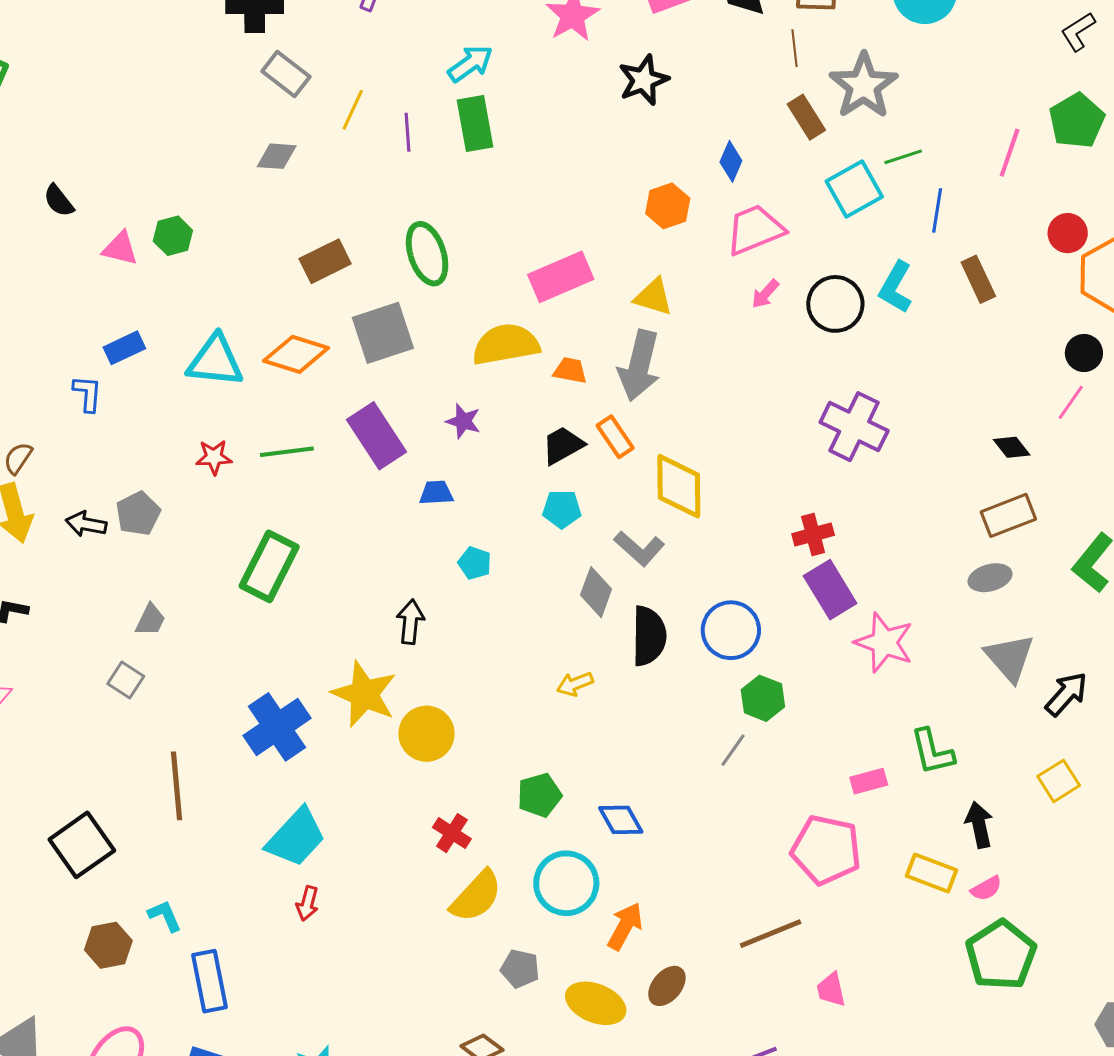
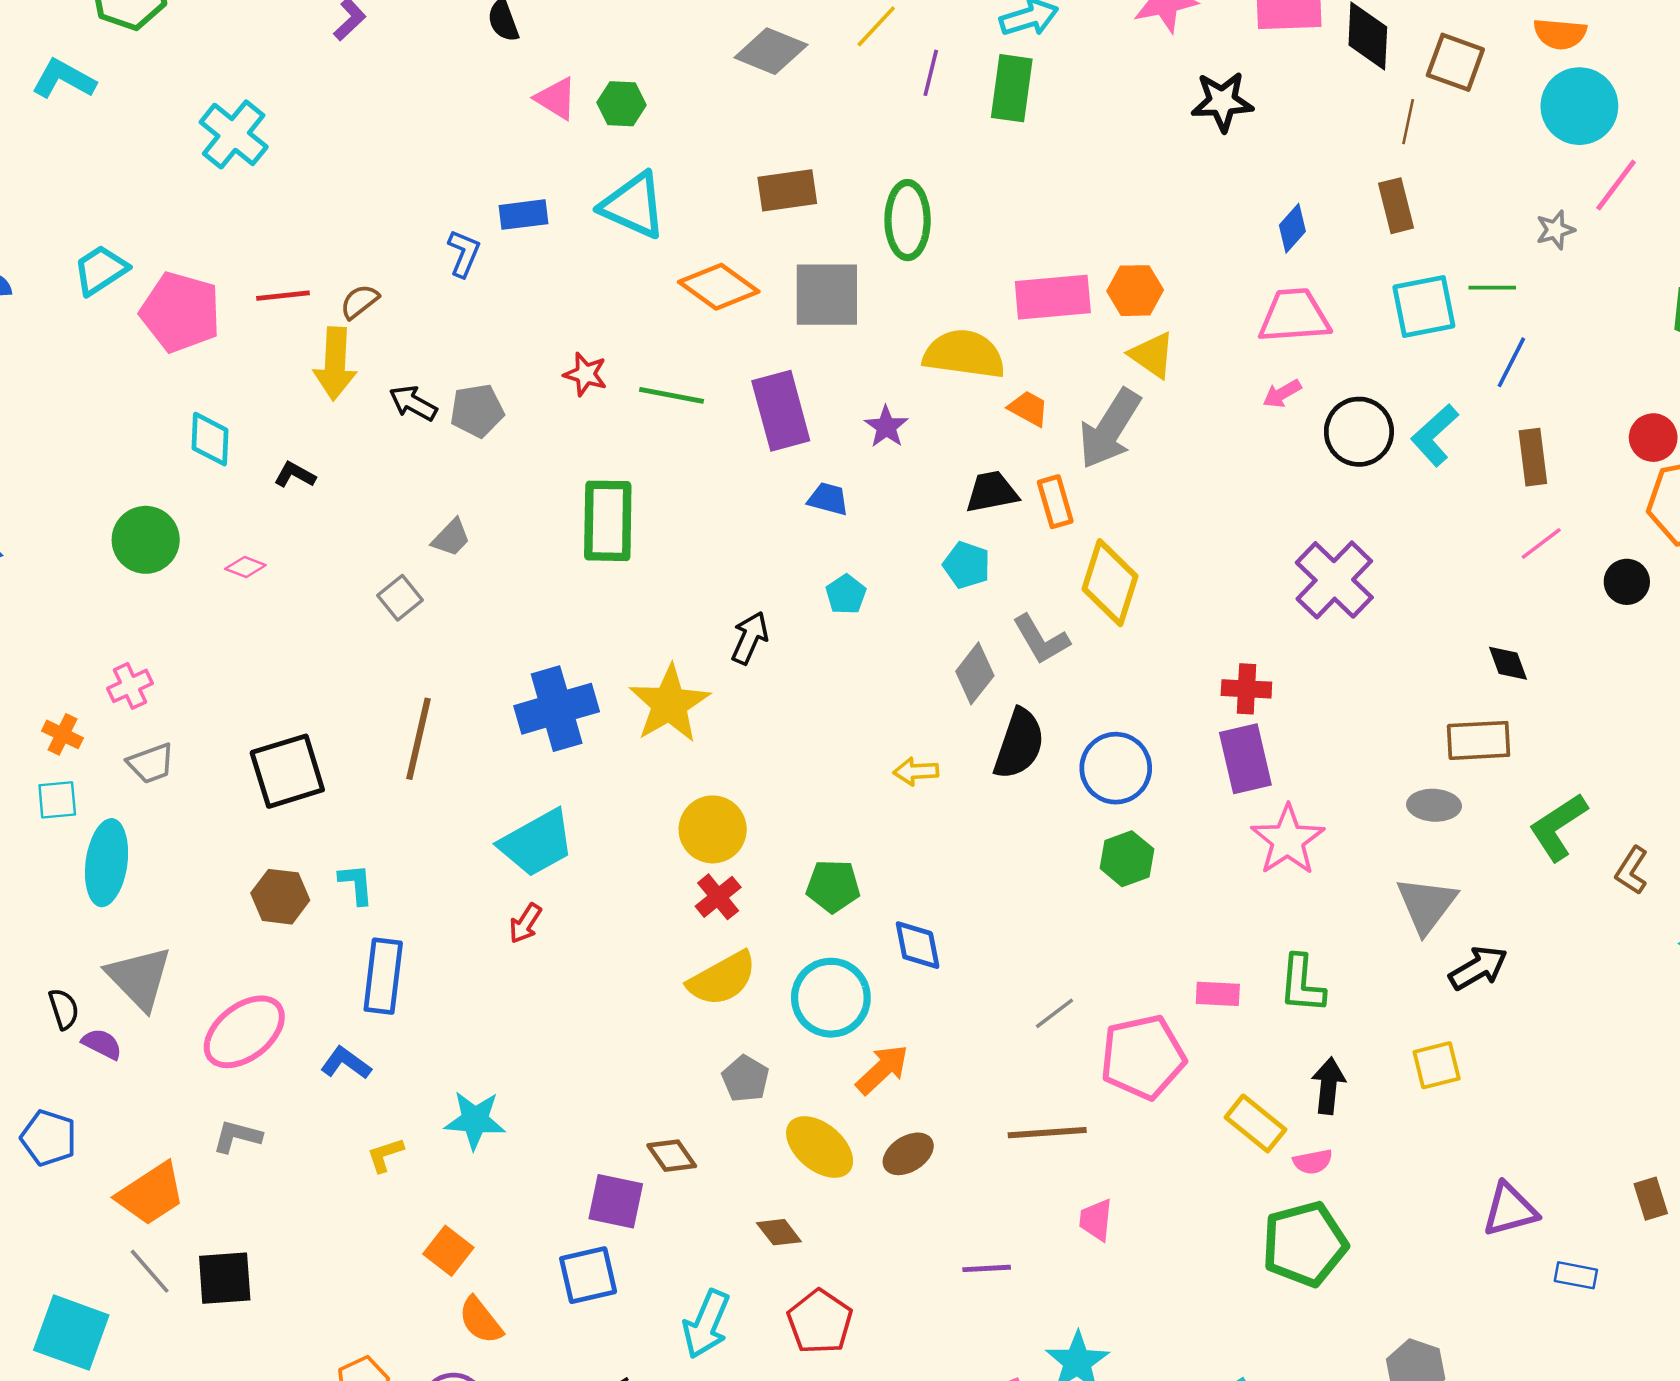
gray star: (864, 86) -> (1555, 230), moved, size x0.5
pink line: (1010, 153) -> (1616, 185), moved
gray diamond: (277, 156) -> (771, 51), size x1.4
orange hexagon: (668, 206) -> (1135, 291), moved
cyan triangle: (215, 361) -> (633, 205), moved
pink line: (1071, 402) -> (1541, 543), moved
green rectangle: (269, 566) -> (608, 521), turned -44
yellow circle: (426, 734) -> (713, 829), moved
gray line: (733, 750) -> (1054, 1013), moved
pink pentagon: (826, 850) -> (1143, 1057), turned 30

